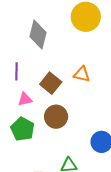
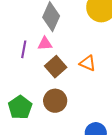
pink triangle: (25, 99) -> (45, 44), moved

